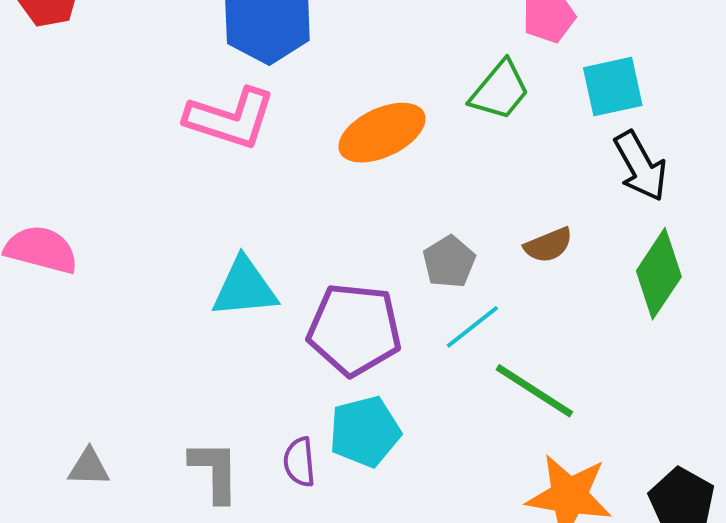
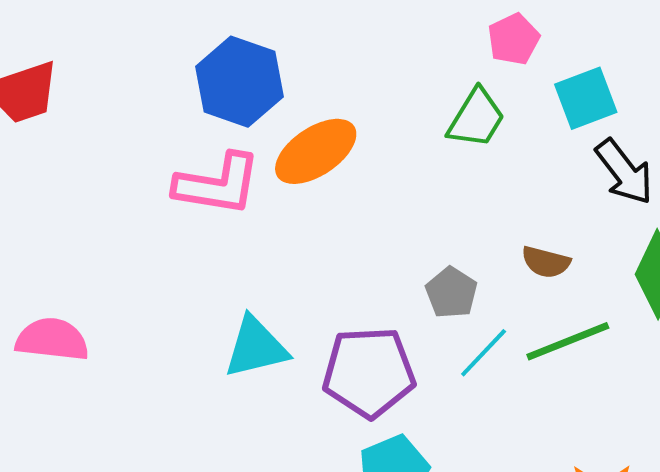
orange ellipse: (382, 133) -> (316, 151), moved
brown semicircle: (548, 245) -> (546, 262), turned 45
green line: (534, 391) -> (568, 341), moved, turned -46

